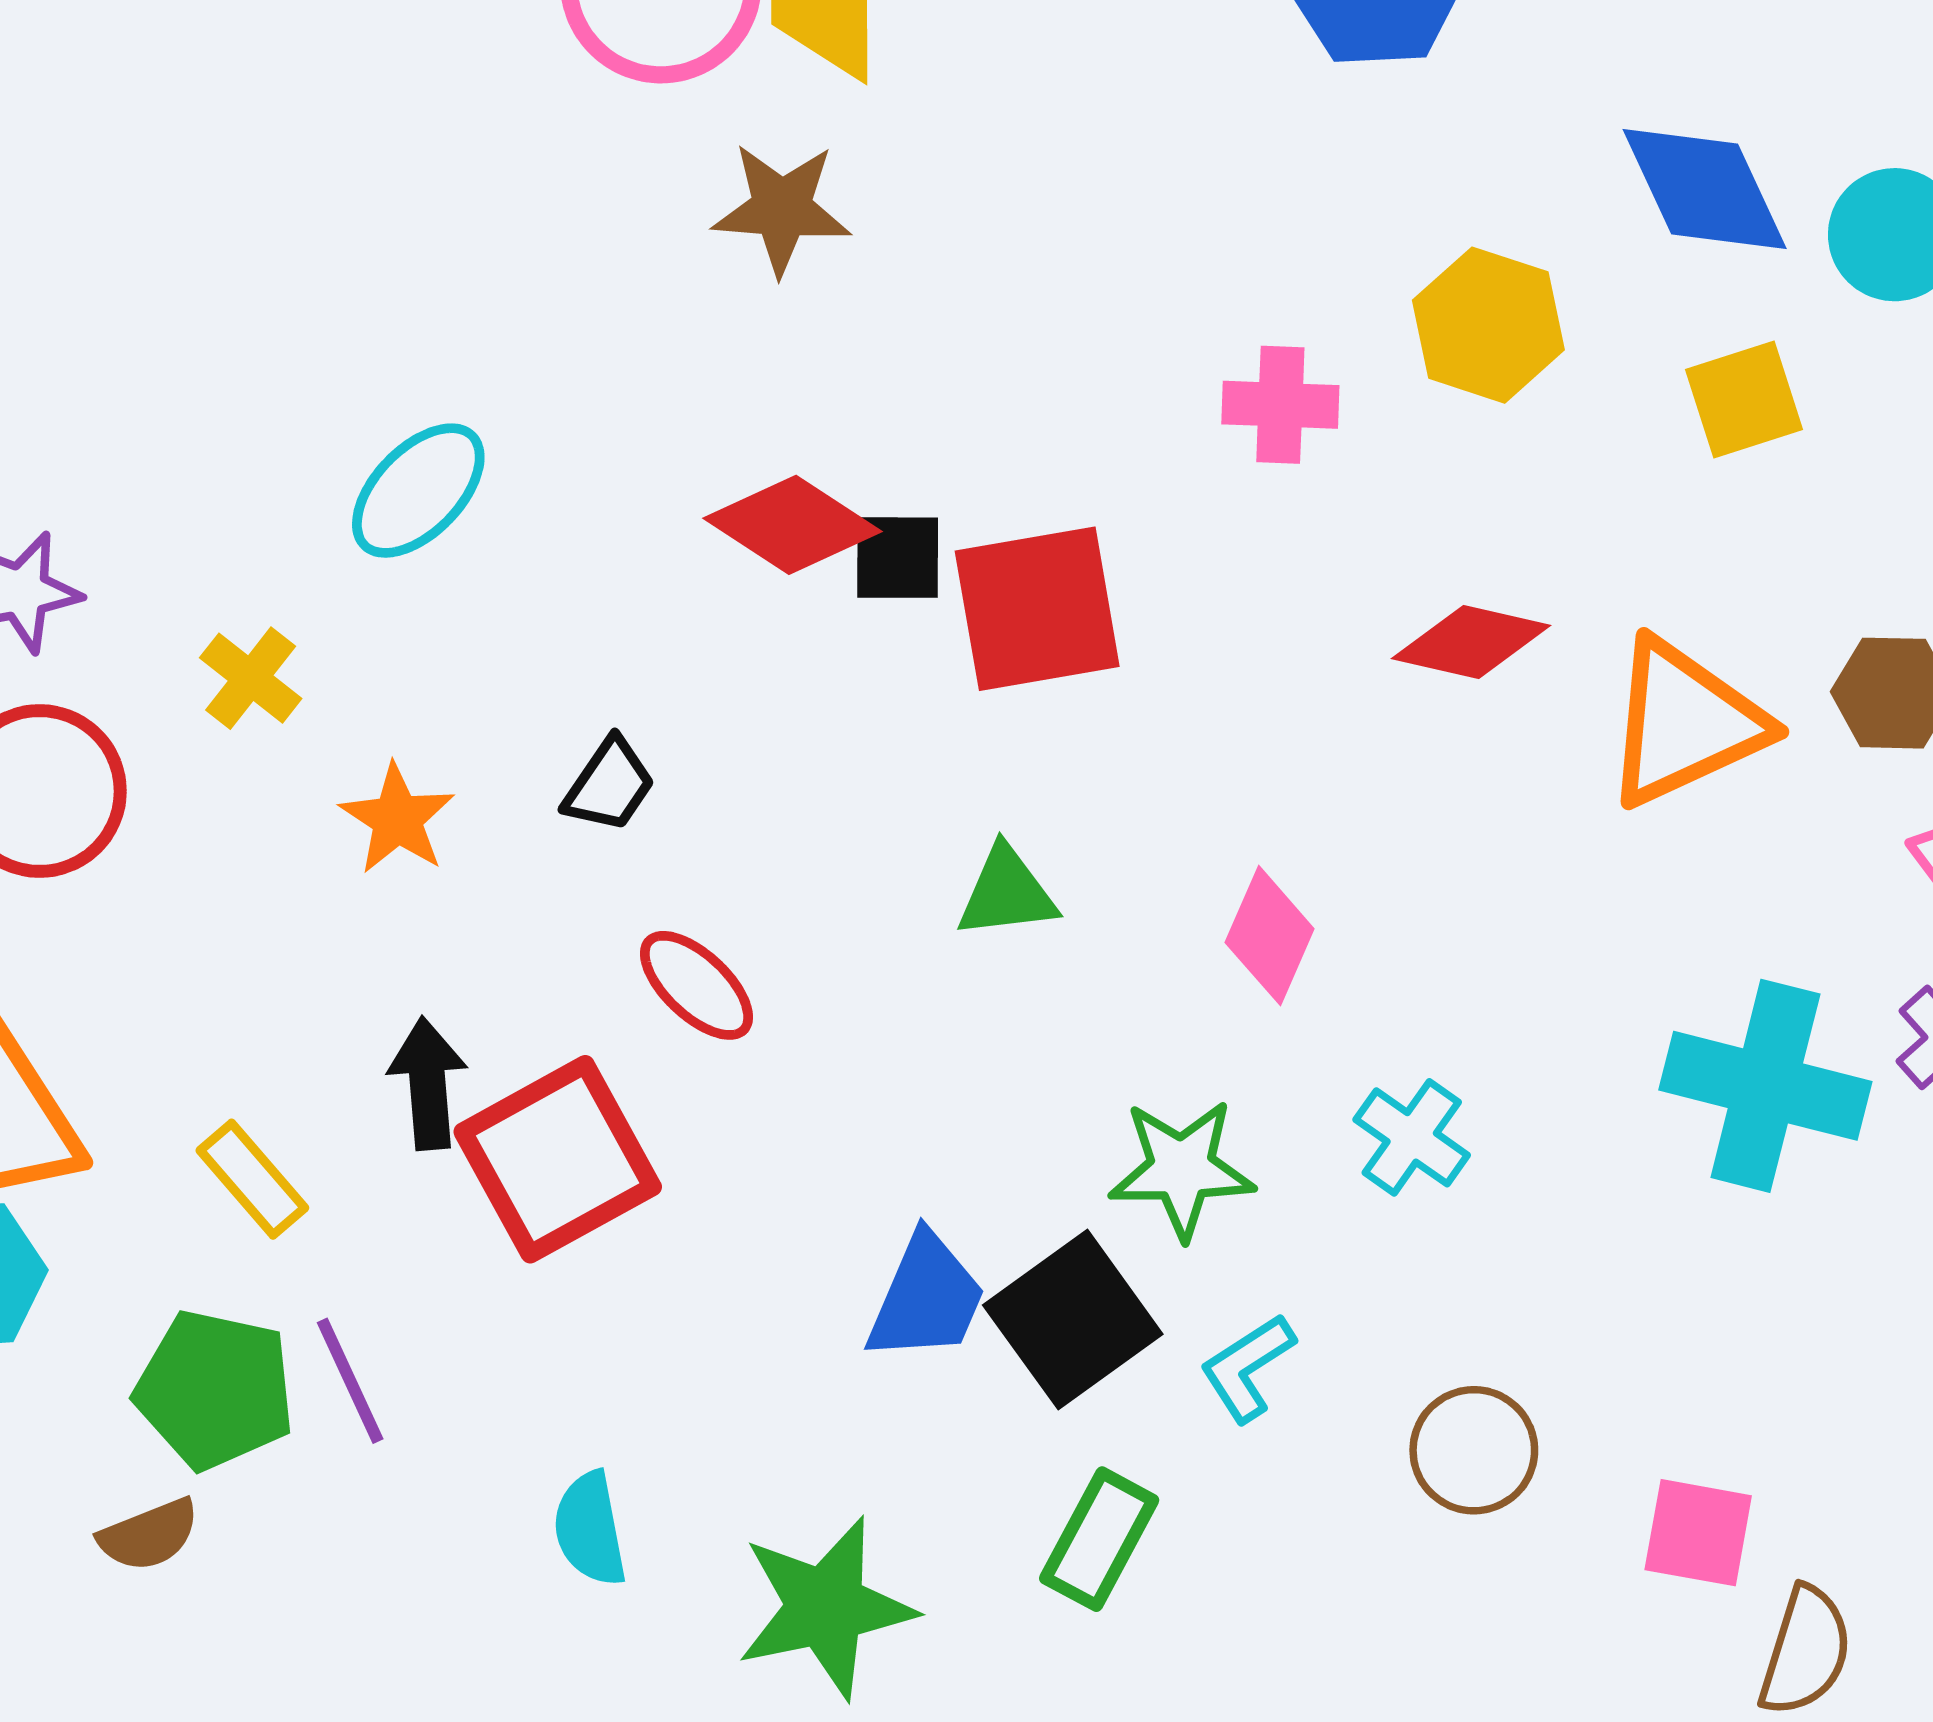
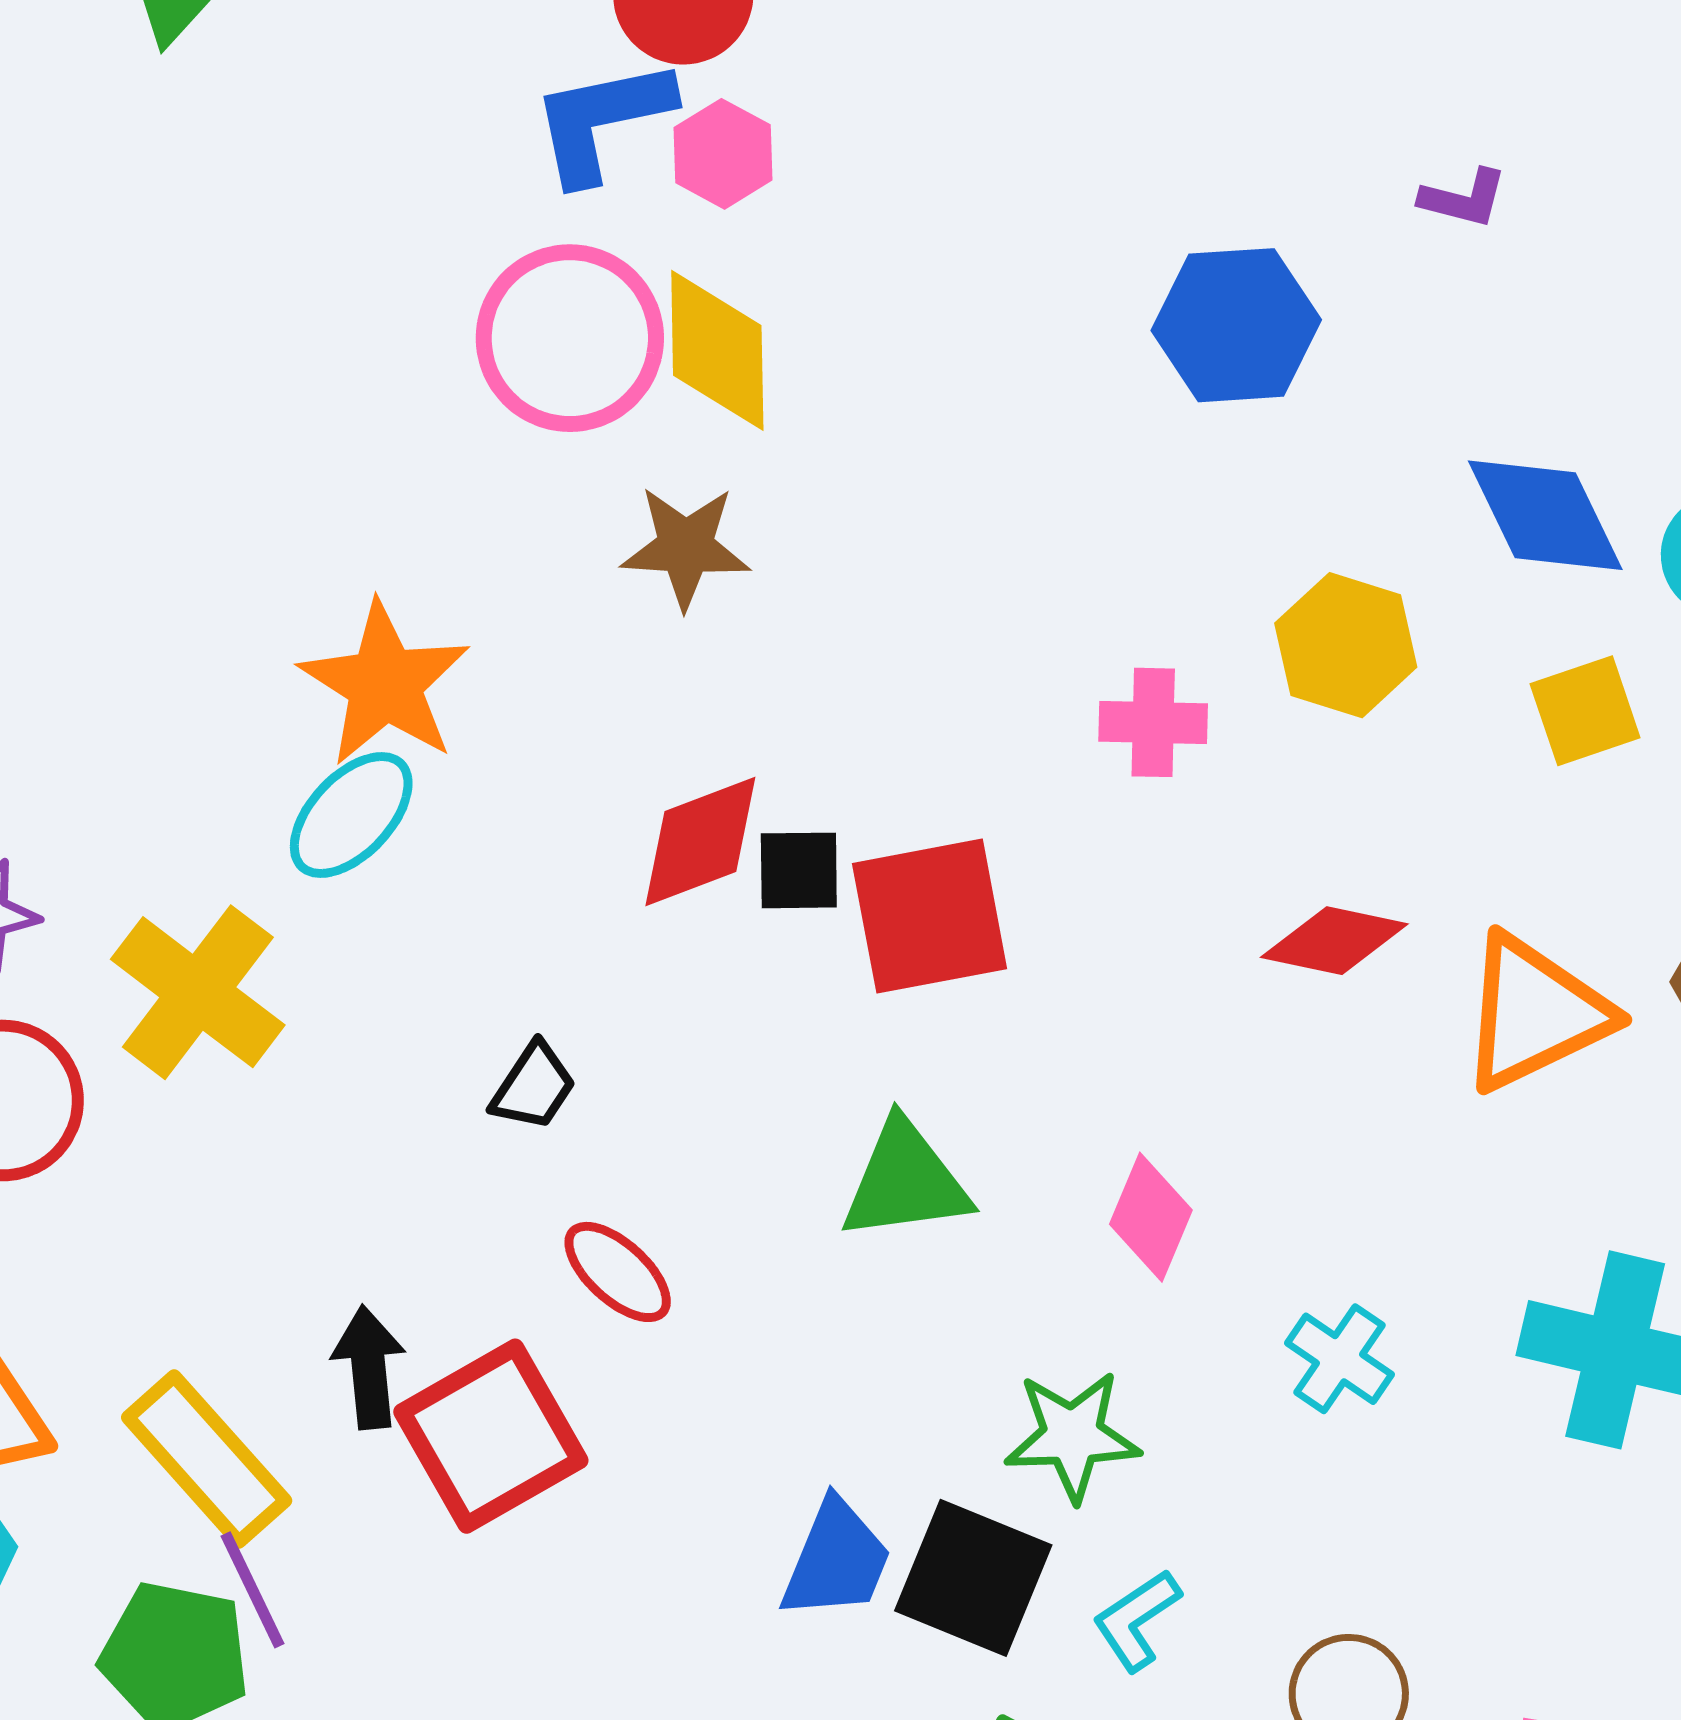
red diamond: (793, 525) -> (700, 841), turned -53
yellow cross: (251, 678) -> (198, 992), size x1.8
orange star: (397, 819) -> (385, 684), moved, size x1.6
green triangle: (1007, 893) -> (905, 1181), size x1.4
cyan cross: (1412, 1137) -> (1339, 1359), moved
yellow rectangle: (252, 1179) -> (207, 1459), size x1.6
black square: (1073, 1320) -> (973, 1578), turned -31
purple line: (350, 1381) -> (253, 1590), moved

